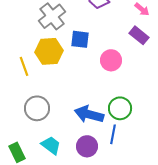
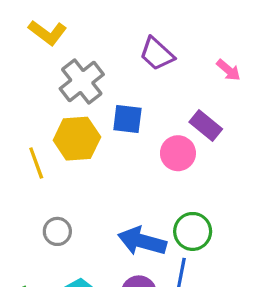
purple rectangle: (139, 35) -> (206, 126), moved
gray circle: (37, 108) -> (57, 231), size x0.7

